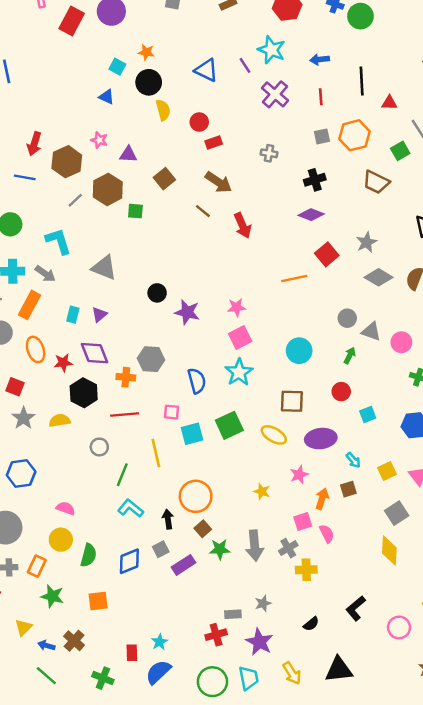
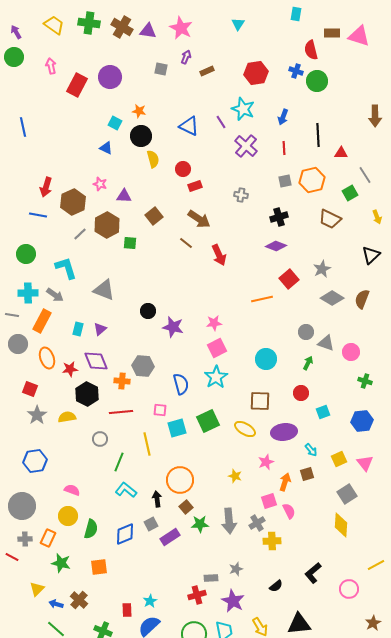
blue arrow: (320, 59) -> (283, 117), turned -63

